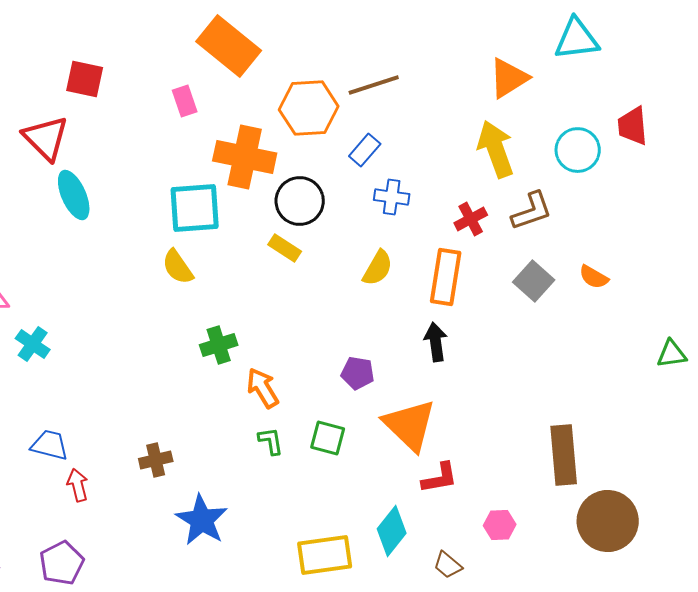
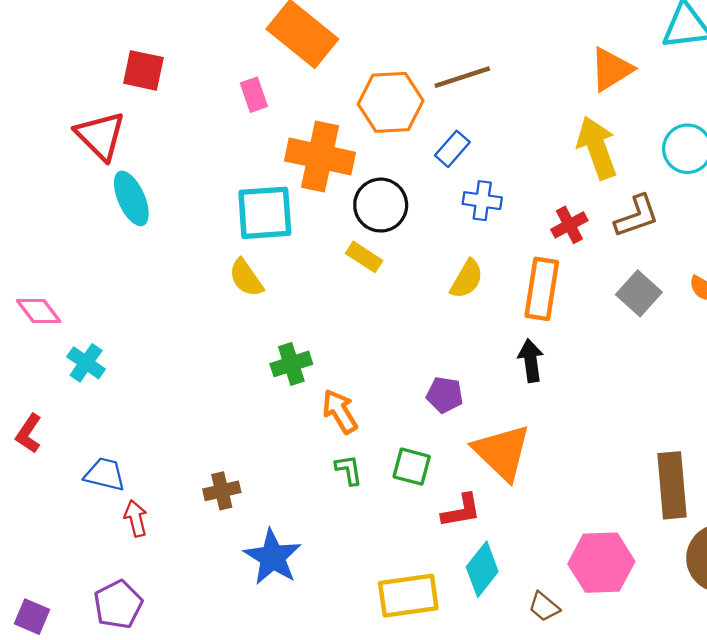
red L-shape: (440, 478) -> (461, 511), moved
pink hexagon: (500, 525) -> (601, 563), size x1.8

